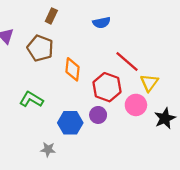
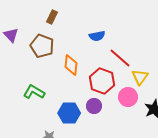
blue semicircle: (101, 23) -> (97, 36), moved

